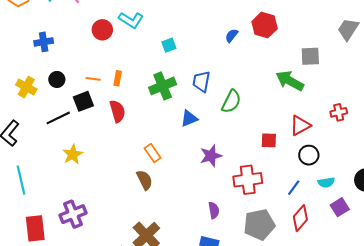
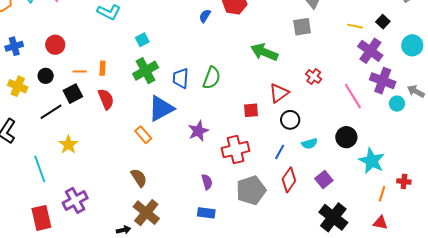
red circle: (102, 30) -> (55, 45), moved
blue cross: (44, 42) -> (14, 46), moved
cyan square: (169, 45) -> (142, 40), moved
gray square: (310, 56) -> (302, 27), moved
blue trapezoid: (201, 81) -> (181, 78), moved
red cross: (339, 112) -> (314, 77), turned -35
blue triangle: (189, 118) -> (161, 108), moved, size x1.6
cyan line: (21, 180) -> (40, 169), moved
brown semicircle: (145, 180) -> (139, 178), moved
purple square: (340, 207) -> (324, 179), moved

